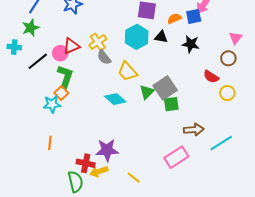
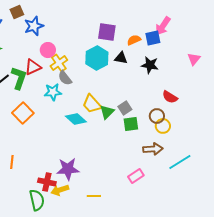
pink circle: (60, 53) -> (48, 50), moved
brown circle: (228, 58) -> (157, 116), moved
yellow trapezoid: (127, 72) -> (92, 104), moved
green L-shape: (65, 77) -> (19, 78), moved
gray square: (165, 88) -> (125, 108), size x0.6
orange square: (61, 93) -> (23, 113), size x1.5
yellow circle: (227, 93) -> (163, 126), moved
cyan star: (52, 104) -> (53, 92), moved
pink rectangle: (176, 157) -> (136, 176), size x0.7
yellow line: (134, 178) -> (94, 196), turned -40

